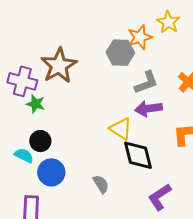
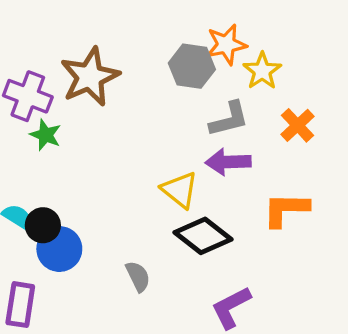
yellow star: (168, 22) -> (262, 71), moved
black circle: (40, 141) -> (43, 225), moved
black diamond: (138, 155) -> (203, 236), turned -44

